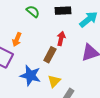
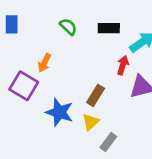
red arrow: (61, 39) -> (123, 65), moved
brown rectangle: (50, 55) -> (96, 95), moved

